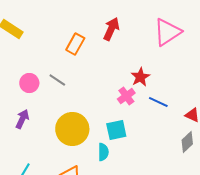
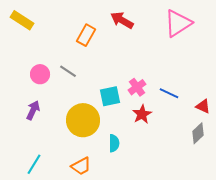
red arrow: (111, 29) -> (122, 20), turned -85
red star: (140, 77) -> (142, 114), moved
cyan square: (116, 130) -> (110, 96), moved

